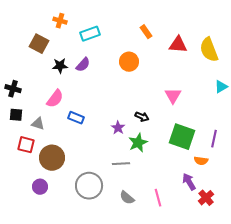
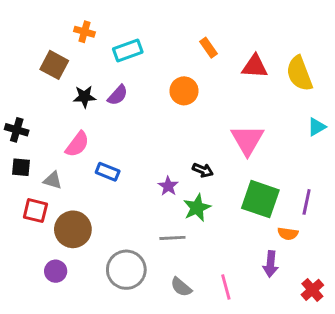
pink triangle: (173, 96) -> (247, 140), size x1.4
purple arrow: (189, 182) -> (271, 264), turned -144
red cross: (206, 198) -> (312, 290), moved

